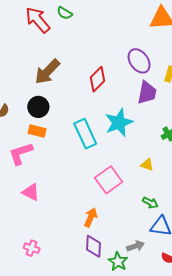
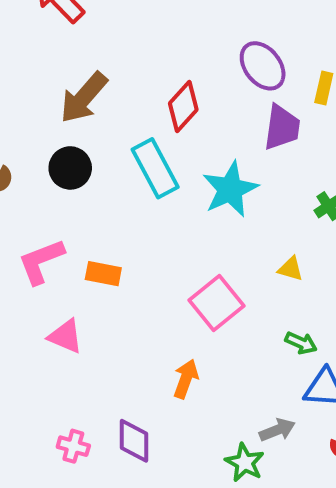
orange rectangle: (37, 131) -> (103, 274), moved
cyan rectangle: (85, 134) -> (155, 168), moved
purple diamond: (94, 246) -> (134, 441), moved

